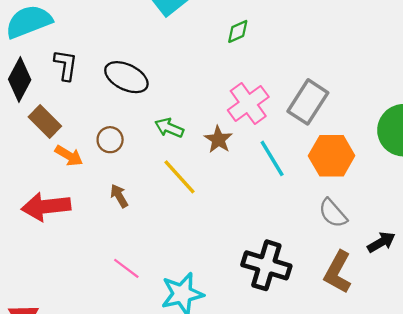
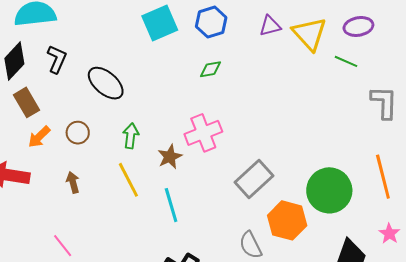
gray rectangle: (308, 102) -> (254, 179), moved
green arrow: (169, 128) -> (131, 136), turned 60
orange arrow: (69, 156) -> (39, 137), turned 90
orange hexagon: (332, 156) -> (287, 220), moved
cyan line: (272, 158) -> (171, 205), moved

